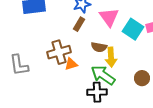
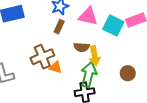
pink triangle: (109, 17) -> (88, 16), turned -35
orange triangle: (71, 64) -> (56, 67), turned 40
green arrow: (103, 75) -> (89, 75), turned 75

